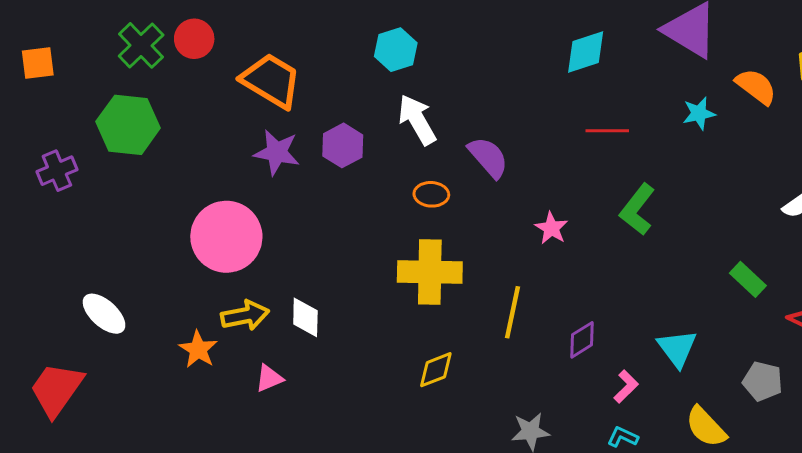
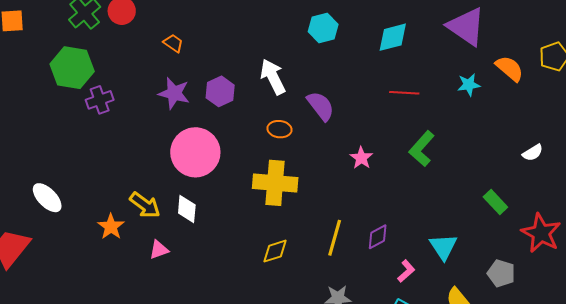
cyan hexagon: (396, 50) -> (323, 28), moved
orange trapezoid: (271, 81) -> (173, 43), size x0.5
purple cross: (57, 171) -> (100, 100), moved
pink circle: (226, 237) -> (195, 152), moved
yellow line: (513, 312) -> (335, 238), moved
yellow arrow: (245, 316) -> (145, 205), turned 44

